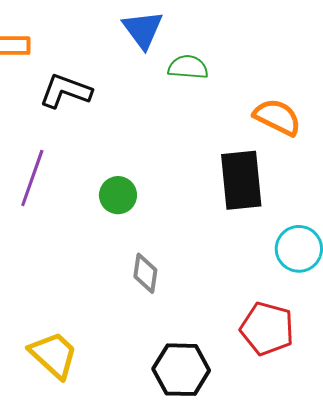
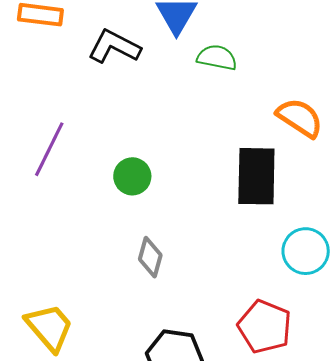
black L-shape: (65, 91) -> (114, 47), moved

